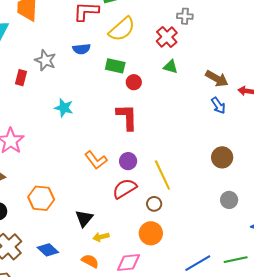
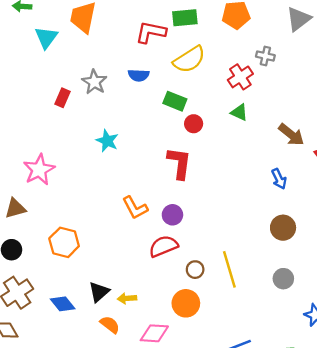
blue arrow: (218, 106) -> (279, 179), moved
yellow line: (162, 175) -> (229, 269), moved
black triangle: (84, 218) -> (99, 292), moved

